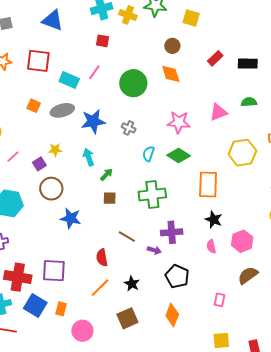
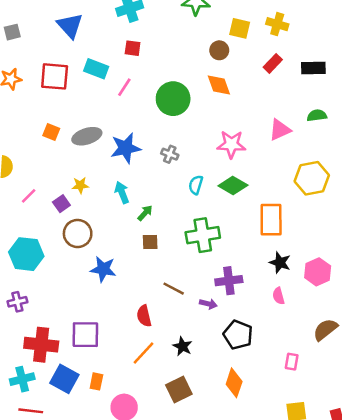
yellow cross: (128, 15) -> (277, 24), moved
yellow square: (191, 18) -> (240, 28), moved
blue triangle: (53, 20) -> (70, 26), turned 30
cyan rectangle: (69, 80) -> (96, 69), moved
pink hexagon: (242, 241) -> (318, 272), moved

